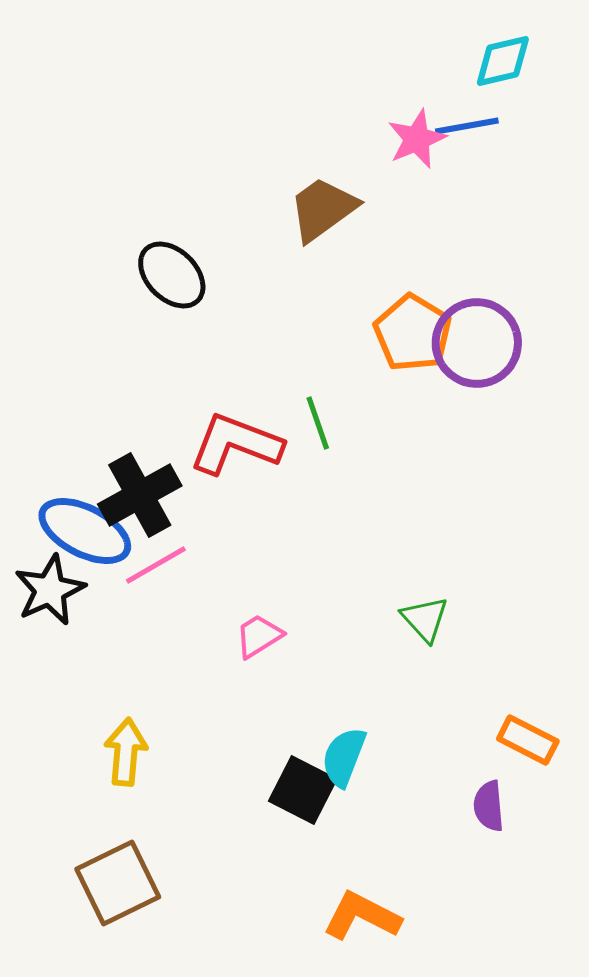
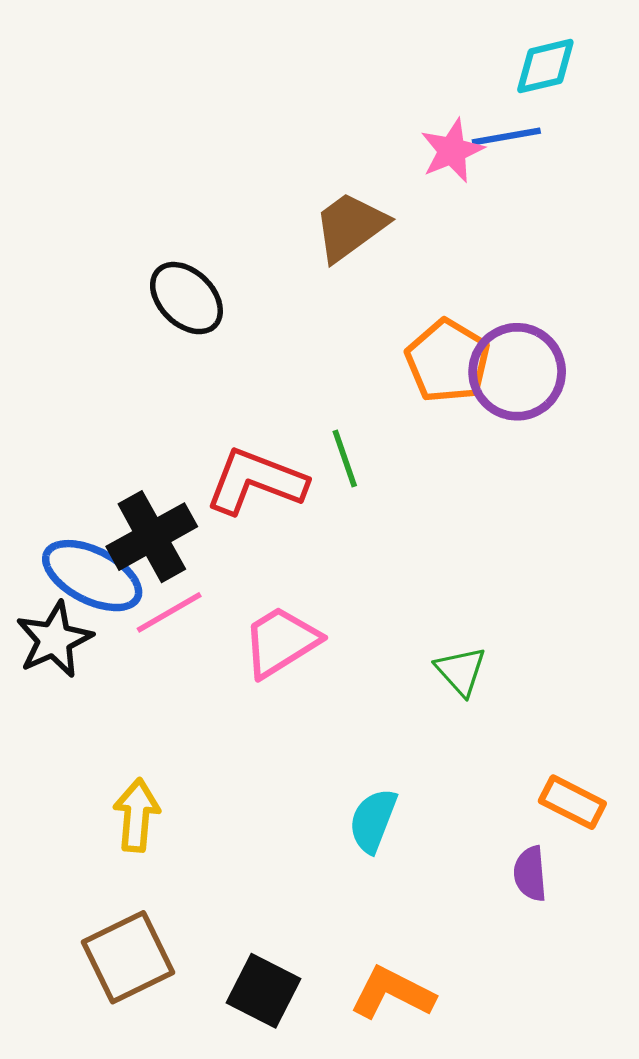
pink trapezoid: (259, 636) -> (281, 642), moved, size x1.5
black square: (303, 790) -> (263, 991), moved

